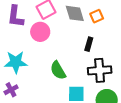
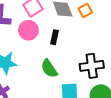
black rectangle: (89, 44) -> (55, 37), moved

